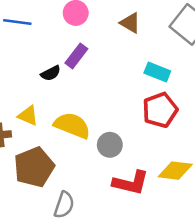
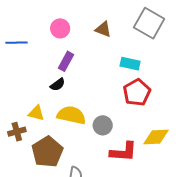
black semicircle: (51, 73) -> (58, 85), moved

